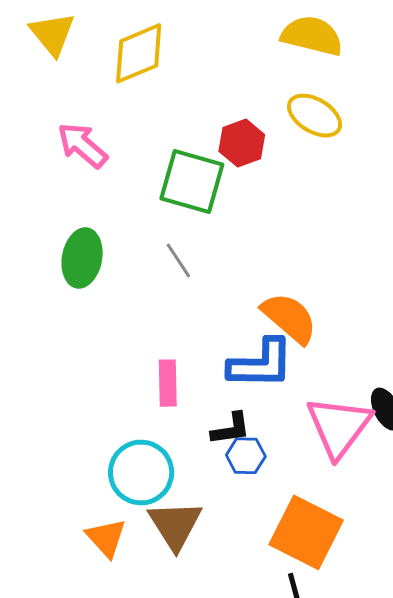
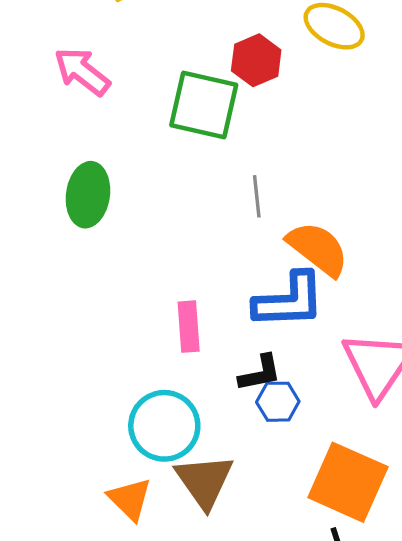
gray line: (178, 260) -> (257, 196), moved, turned 30

